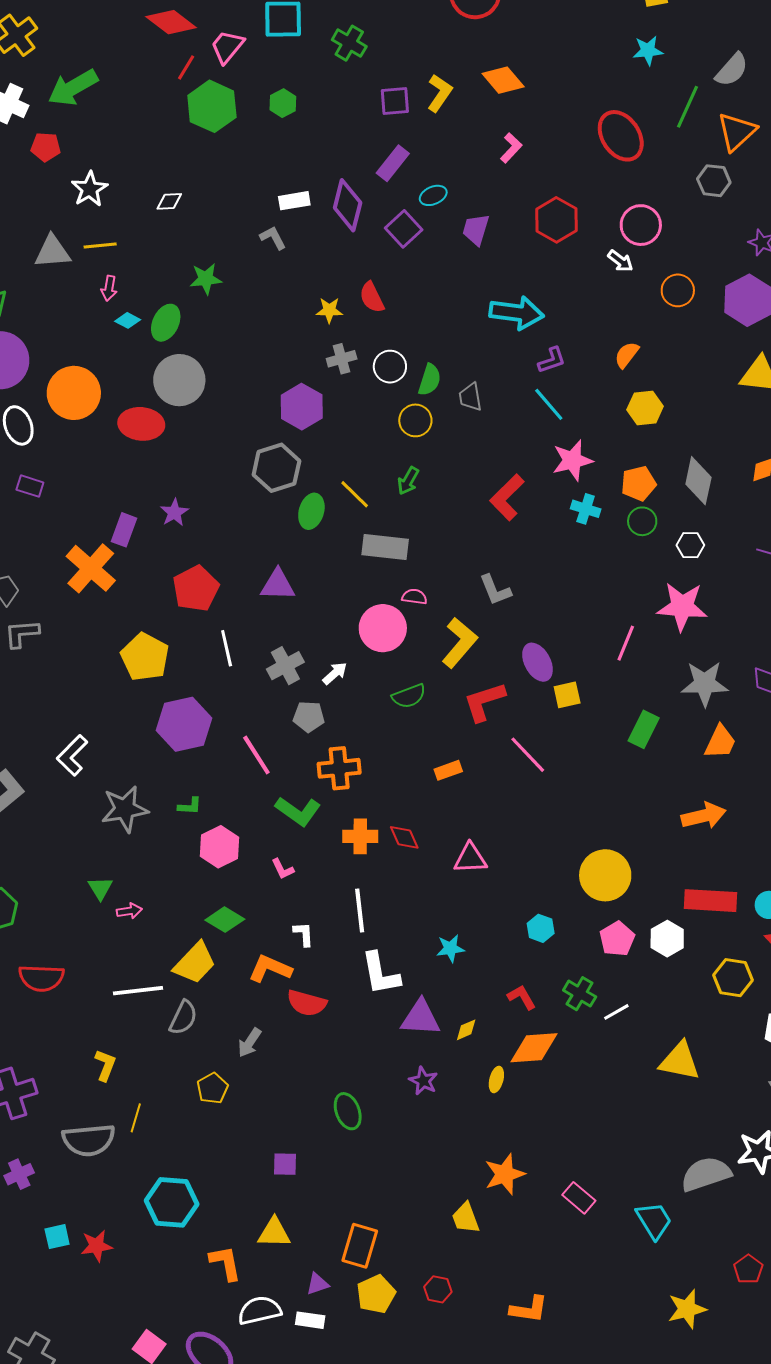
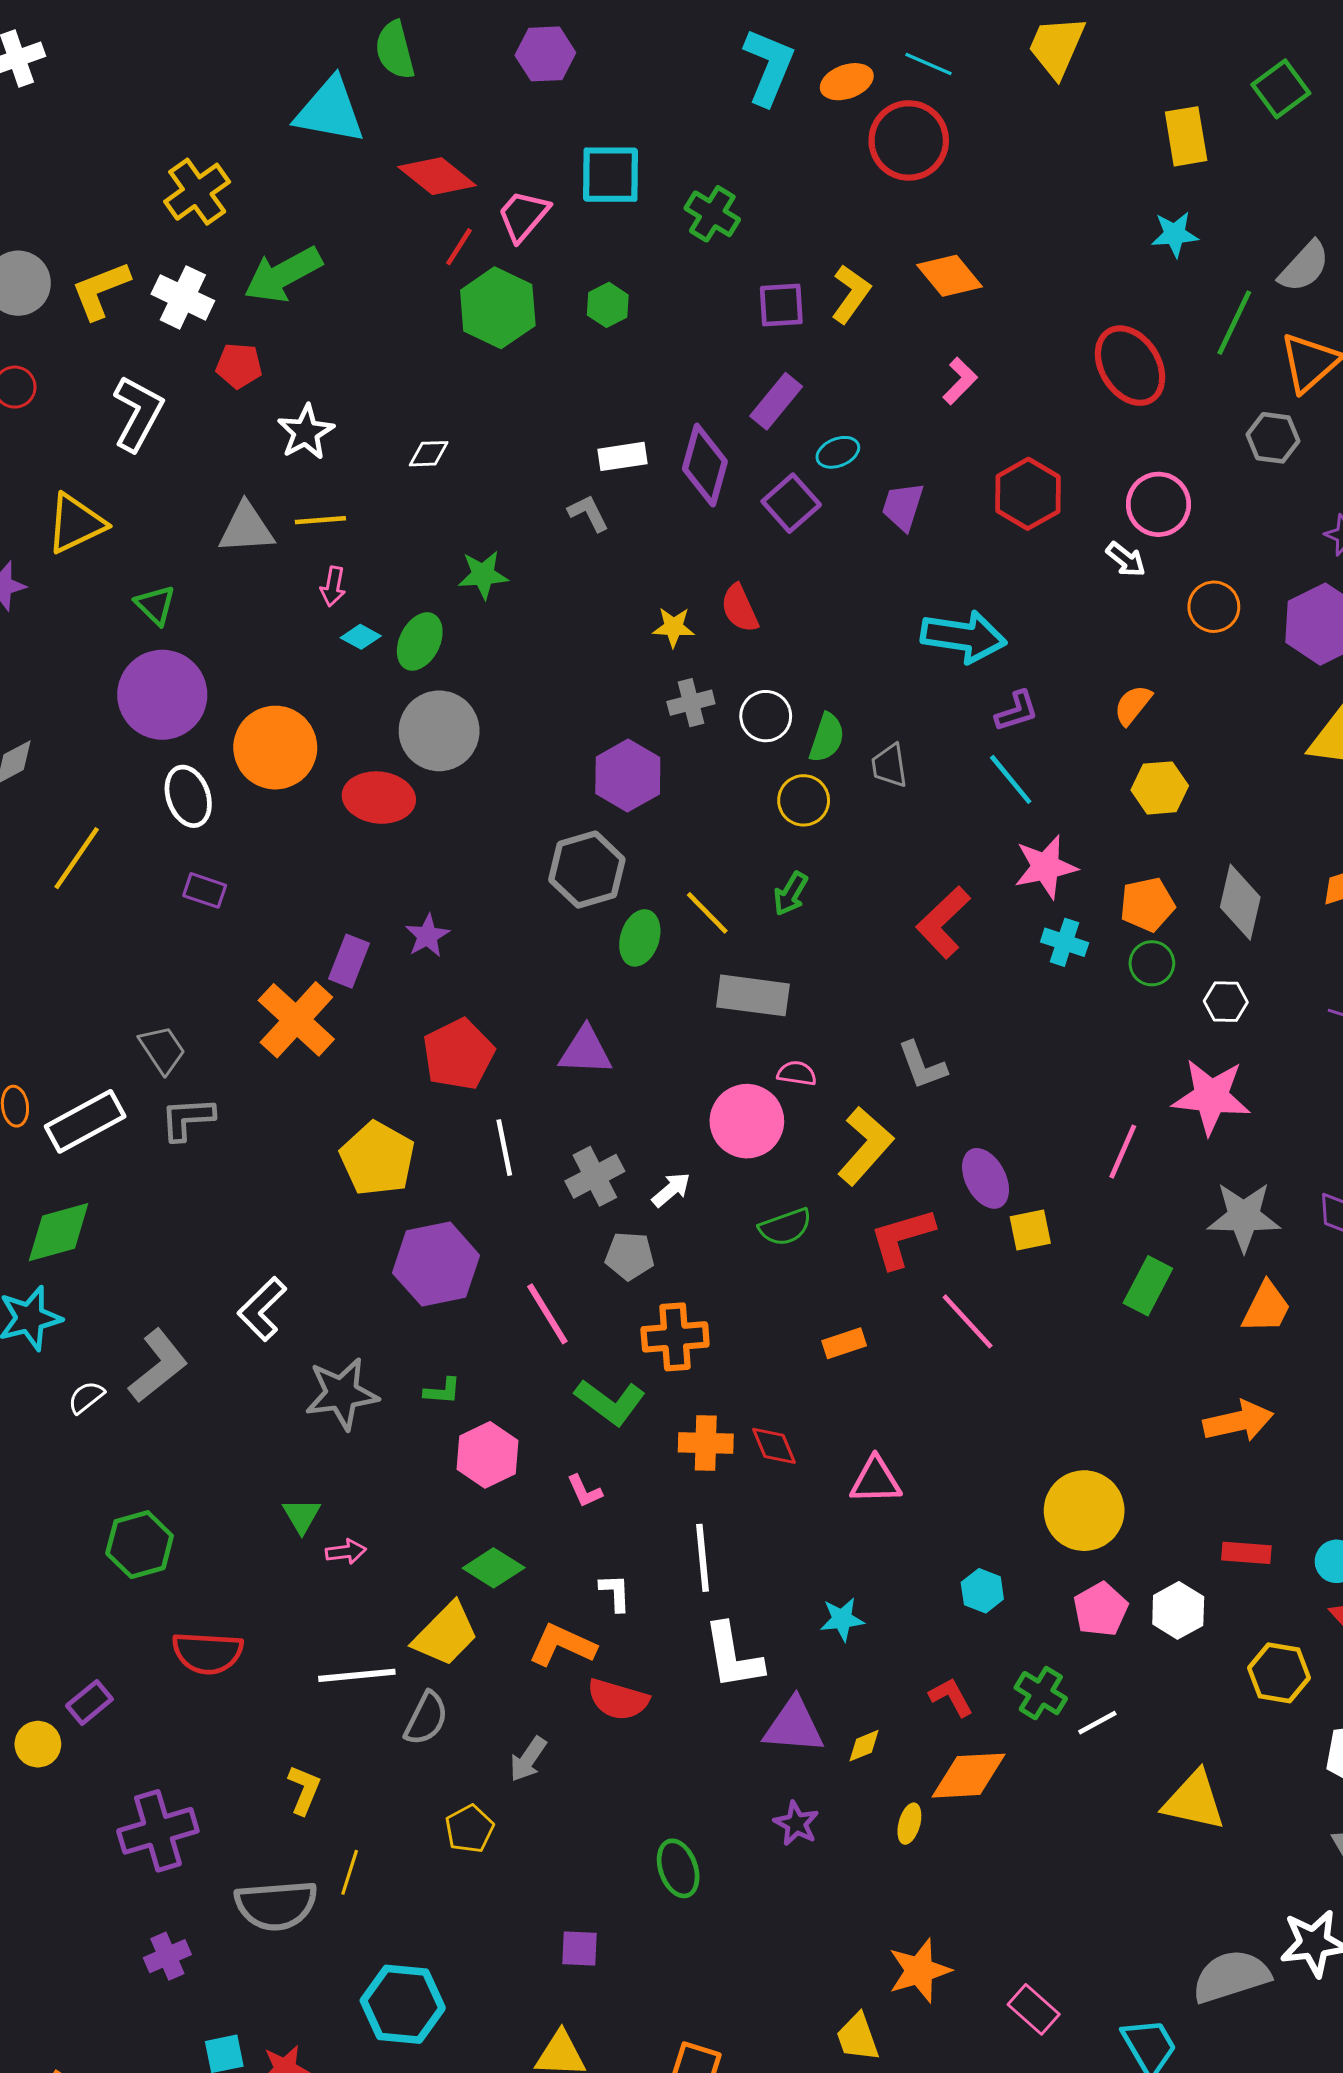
red rectangle: (710, 901) -> (1246, 1553), size x0.6

